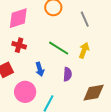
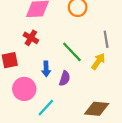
gray line: (85, 19) -> (106, 39), moved
purple semicircle: (67, 74) -> (65, 78), moved

